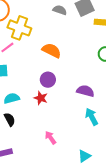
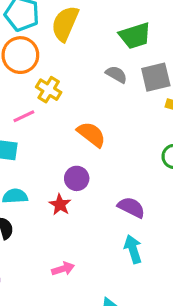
yellow cross: (19, 28) -> (49, 90), size x0.7
pink arrow: (51, 138) -> (63, 269), turned 96

